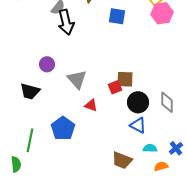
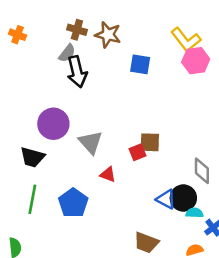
purple circle: (47, 64) -> (53, 124), size x1.6
black circle: (138, 102) -> (183, 198), moved
green line: (30, 140) -> (32, 199), moved
cyan semicircle: (150, 148) -> (194, 213), moved

